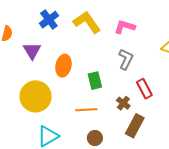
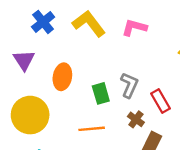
gray L-shape: (126, 59) -> (129, 85), moved

